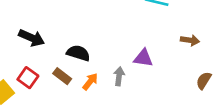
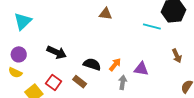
brown arrow: (190, 40) -> (177, 56), turned 56
orange arrow: (90, 82) -> (115, 65), moved

